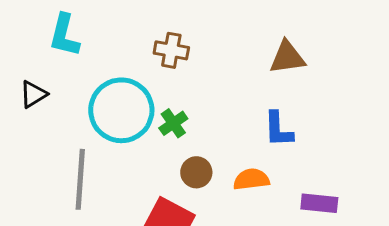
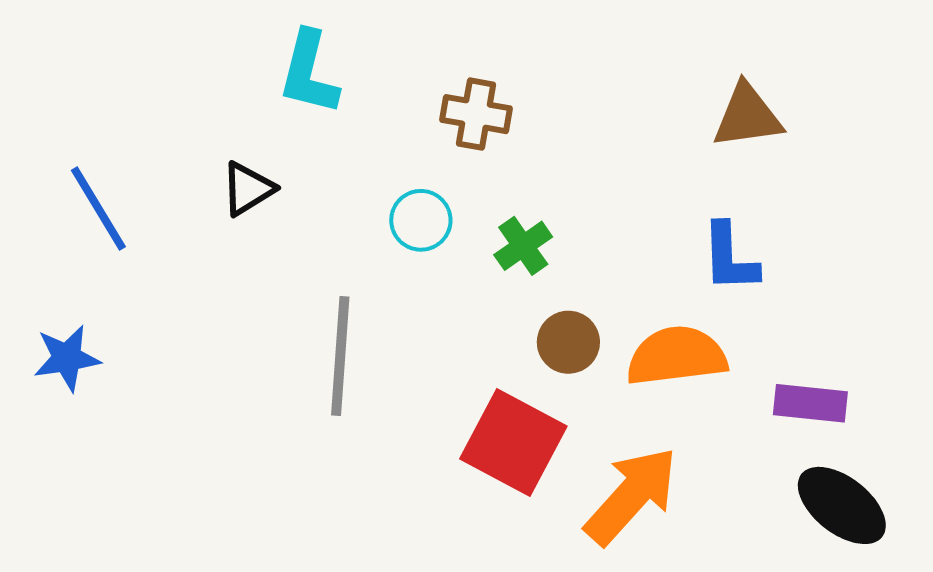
brown cross: (171, 50) -> (476, 114), moved
cyan circle: (121, 110) -> (421, 220), size x0.5
orange semicircle: (251, 179) -> (677, 356), size x1.4

